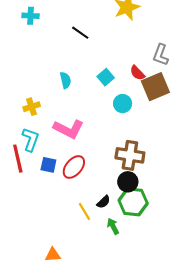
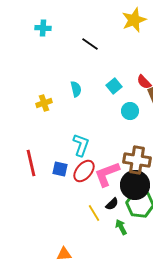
yellow cross: (32, 107) -> (44, 103), moved
pink L-shape: (69, 129) -> (107, 174), moved, turned 132
cyan L-shape: (31, 140) -> (81, 145), moved
black circle: (128, 182) -> (135, 185), size x1.5

